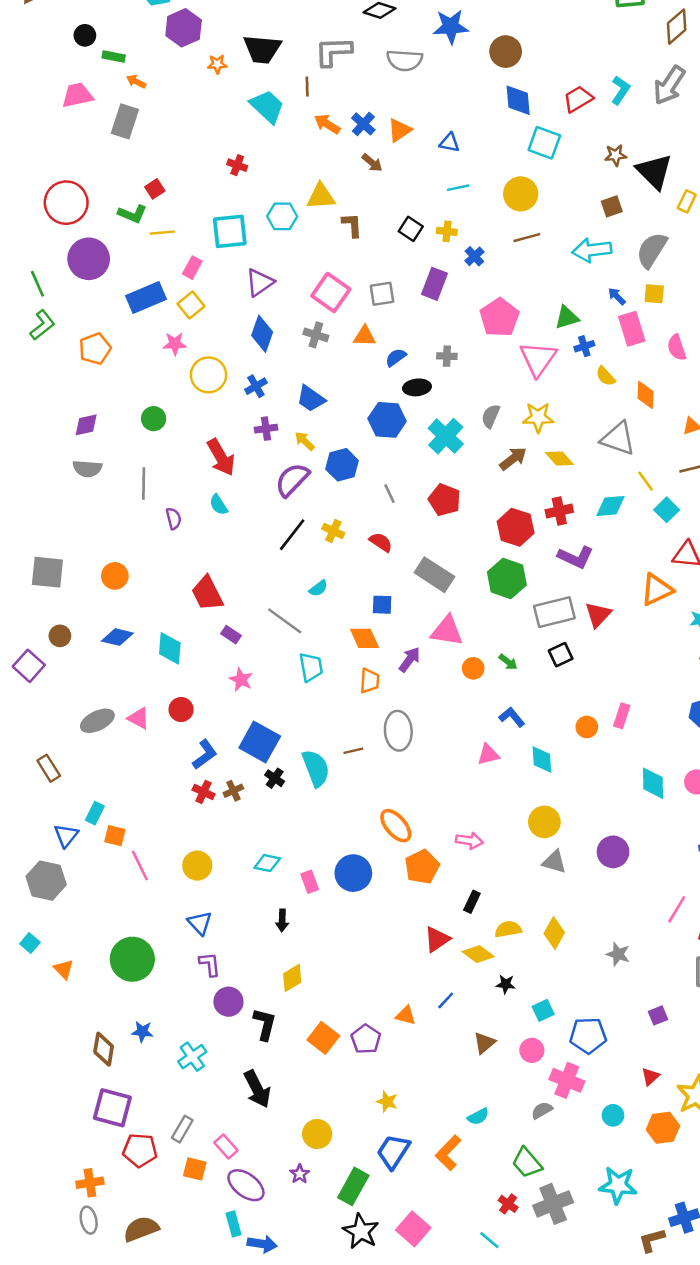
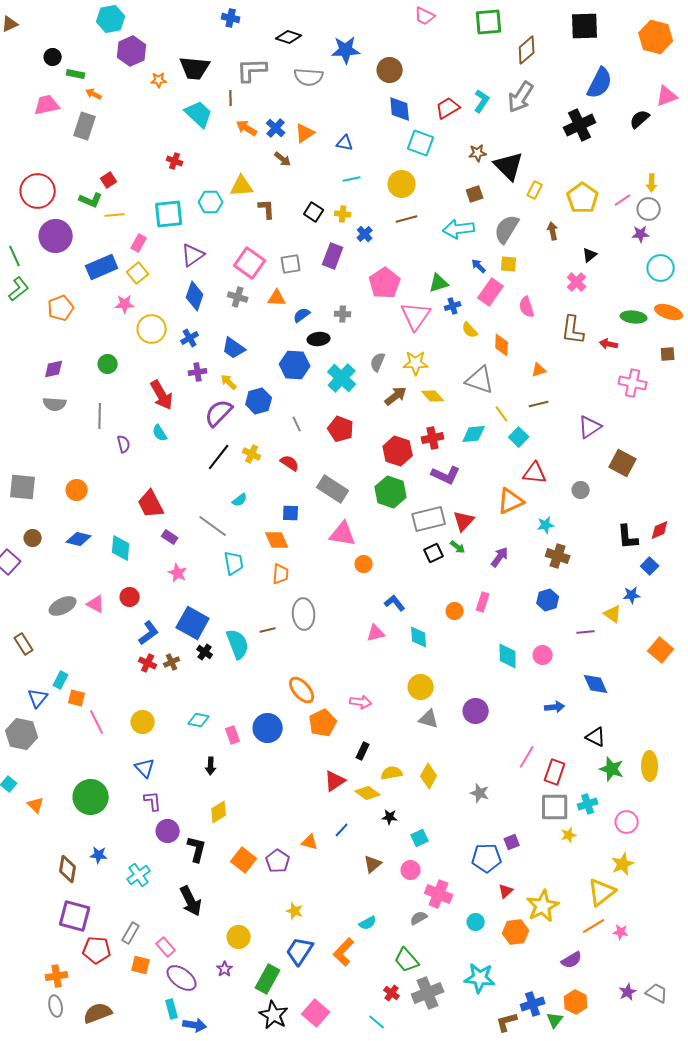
pink rectangle: (632, 329) -> (491, 292), turned 52
purple arrow: (410, 660) -> (500, 557), moved
green arrow: (508, 662) -> (458, 547), moved
blue pentagon: (588, 1035) -> (487, 858), moved

